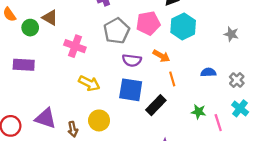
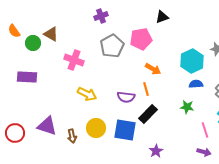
cyan hexagon: (183, 26) -> (192, 61), moved
purple semicircle: (132, 60) -> (126, 97), moved
orange line: (172, 79) -> (146, 89), moved
blue square: (131, 90) -> (125, 130), moved
green star: (198, 112) -> (187, 107), moved

